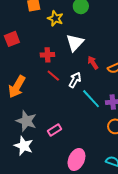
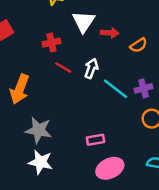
red arrow: (93, 63) -> (110, 33), moved, turned 136
pink rectangle: (54, 130) -> (95, 140), moved, turned 32
pink ellipse: (76, 159) -> (110, 168), turned 50

